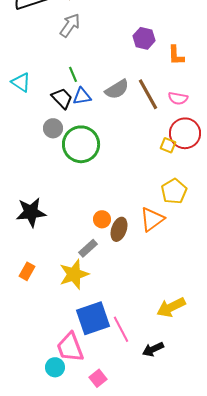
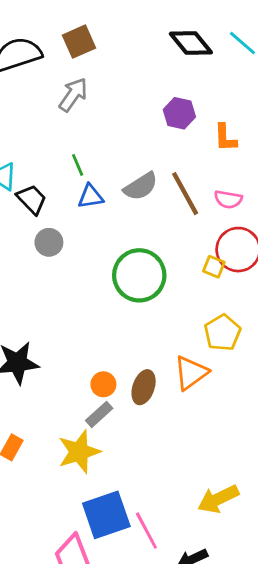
black trapezoid: (62, 98) -> (32, 199), moved
green circle: (81, 144) -> (139, 275), moved
orange circle: (102, 219) -> (103, 384), moved

